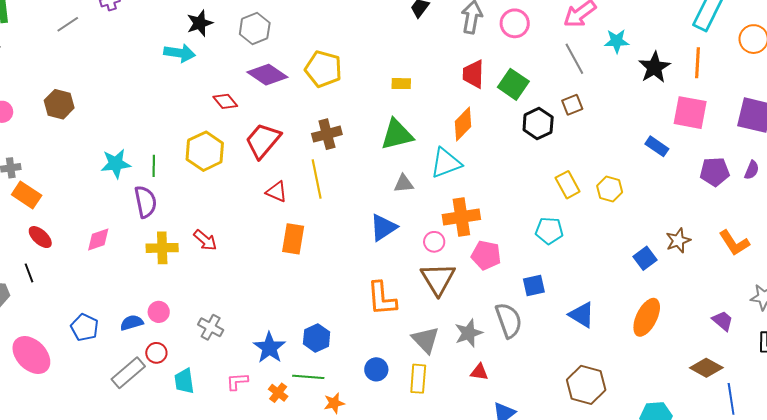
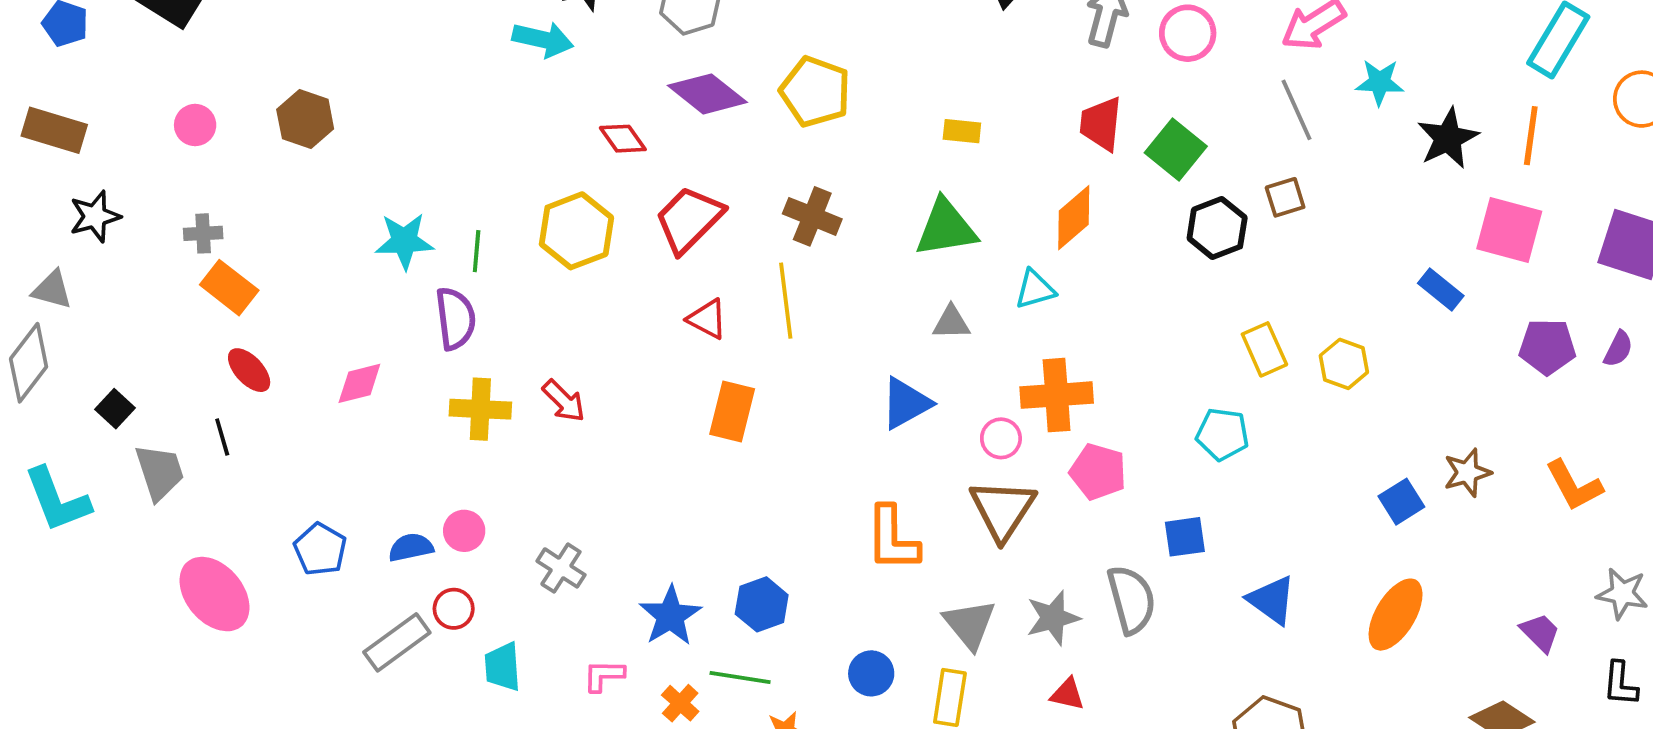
brown cross: (327, 134) -> (812, 216), turned 32
cyan triangle: (446, 163) -> (1035, 289), size x0.7

